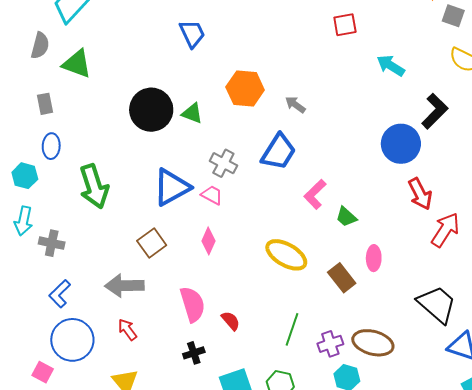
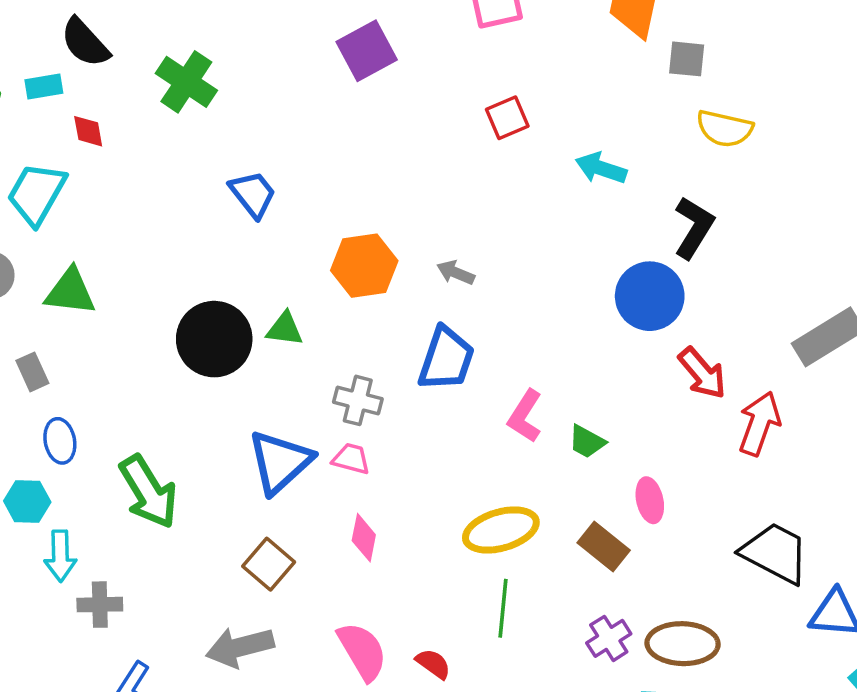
cyan arrow: (23, 221) -> (60, 556), moved
yellow ellipse: (286, 255) -> (501, 530), turned -33
green line: (292, 329) -> (503, 608), moved
purple cross: (330, 344) -> (609, 638), moved

